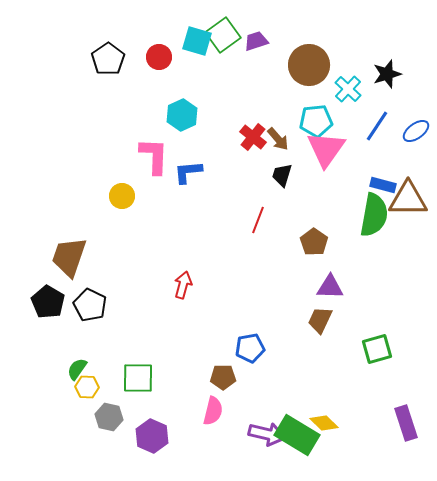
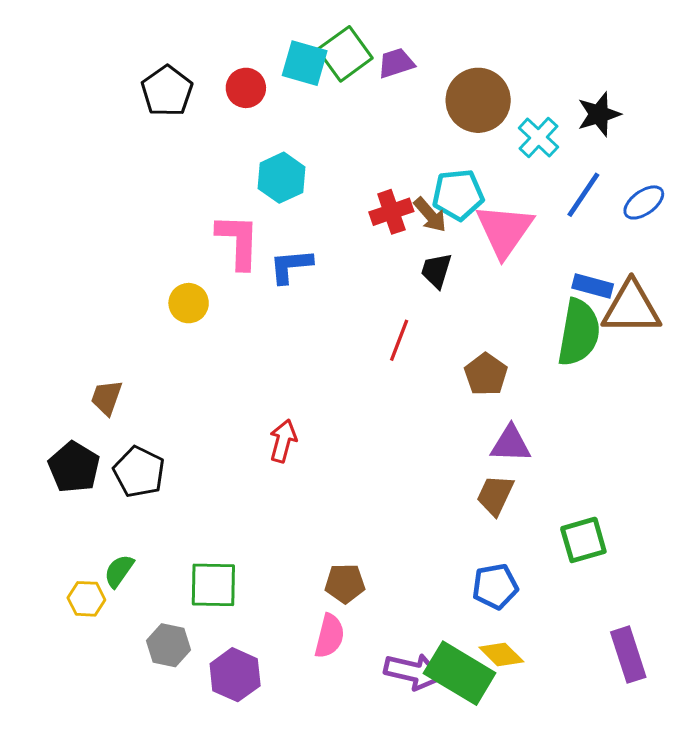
cyan pentagon: (316, 121) -> (458, 195), moved
red cross: (253, 137) -> (391, 212), turned 32
brown trapezoid: (69, 257) -> (107, 398), size x0.6
blue pentagon: (250, 348) -> (495, 586), moved
yellow hexagon: (87, 387) -> (86, 599), moved

